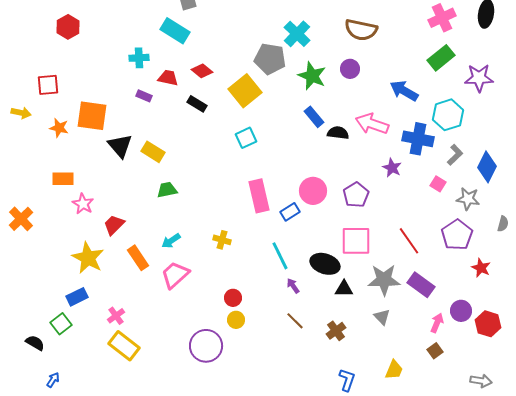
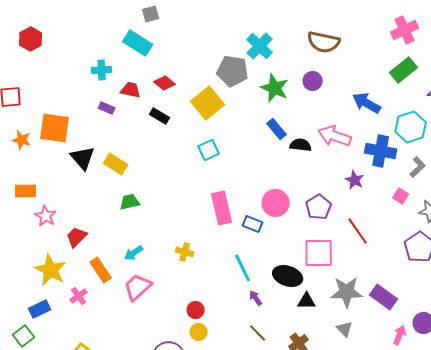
blue rectangle: (290, 212) -> (253, 224), turned 54
red line: (409, 241) -> (358, 231), moved
pink cross: (116, 316) -> (79, 296), moved

